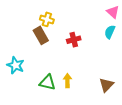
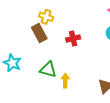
green triangle: (47, 82) -> (48, 70), moved

